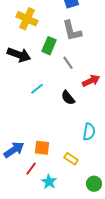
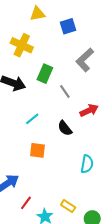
gray L-shape: (72, 31) -> (85, 60), moved, turned 60
orange square: (42, 148) -> (38, 150), moved
yellow rectangle: (71, 159) -> (68, 206), moved

